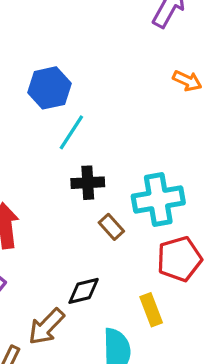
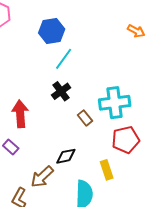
black cross: (88, 183) -> (61, 91), moved, turned -36

